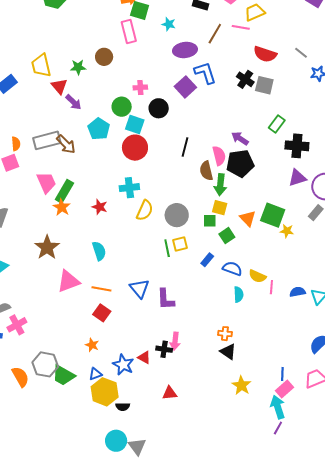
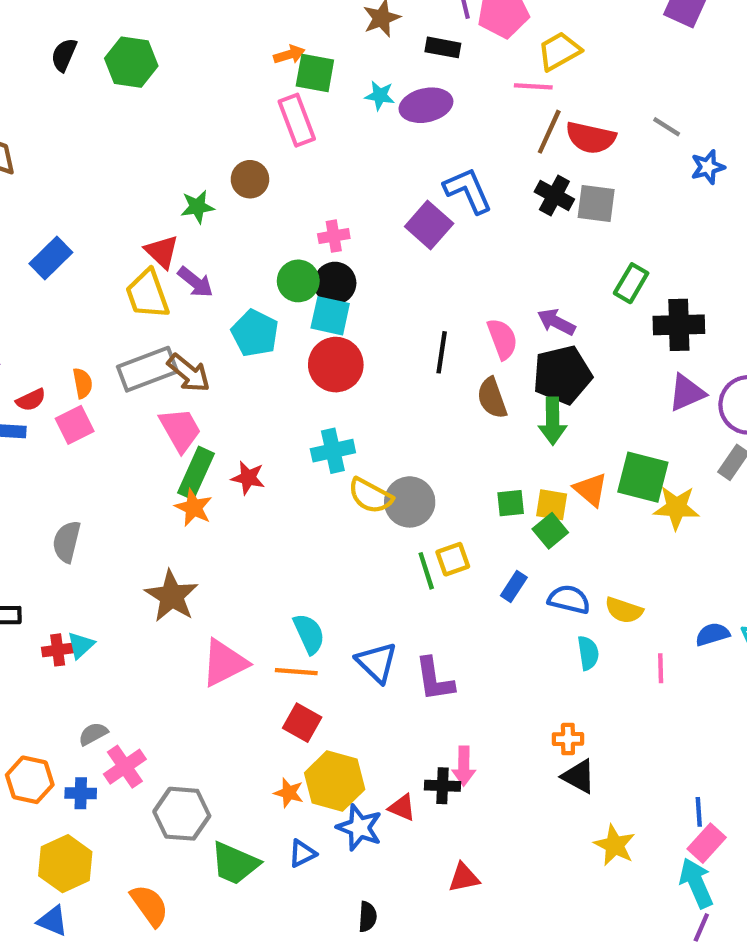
brown line: (215, 34) -> (549, 132), moved
purple ellipse: (185, 50) -> (426, 105), moved
yellow trapezoid: (41, 66) -> (147, 294), moved
black circle: (159, 108) -> (335, 283), moved
pink semicircle: (219, 156) -> (502, 339), moved
pink trapezoid: (46, 182) -> (180, 430), moved
green arrow: (220, 185) -> (553, 421), moved
red star: (100, 207) -> (248, 478), moved
yellow square: (220, 208) -> (552, 505), moved
yellow semicircle: (145, 210) -> (370, 496), turned 100
gray circle: (177, 215) -> (410, 502), moved
yellow star: (287, 231) -> (676, 508), size x1.5
cyan semicircle: (99, 251) -> (309, 634), moved
pink line: (271, 287) -> (661, 668), moved
gray hexagon: (45, 364) -> (182, 814), moved
orange semicircle: (20, 377) -> (149, 905), moved
yellow hexagon: (105, 392) -> (335, 781), moved
black semicircle: (123, 407) -> (367, 917), turned -80

